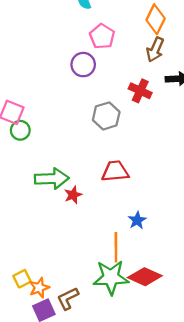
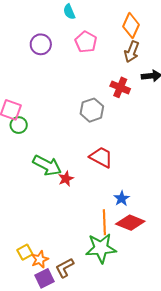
purple circle: (83, 65) -> (41, 44), moved
red trapezoid: (115, 171) -> (101, 157), turned 35
green arrow: (52, 179) -> (47, 165), turned 32
red diamond: (145, 277) -> (130, 223), moved

